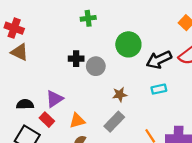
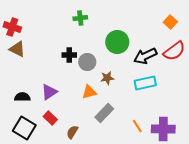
cyan rectangle: (159, 89) -> (145, 83), size x1.5
brown star: (120, 94) -> (107, 78), moved
red rectangle: (47, 120) -> (50, 118), moved
orange triangle: (77, 121) -> (89, 92), moved

